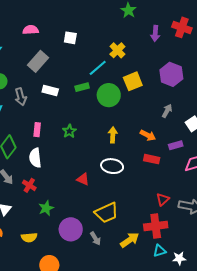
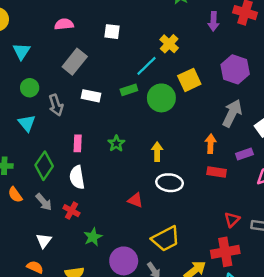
gray arrow: (167, 111) -> (232, 113), size x1.6
yellow arrow: (113, 135) -> (157, 152), moved
orange arrow: (148, 135) -> (211, 144), turned -112

